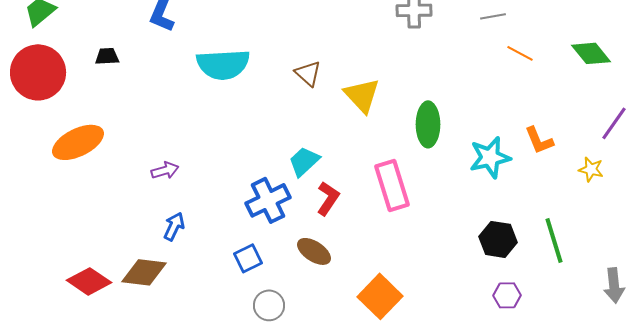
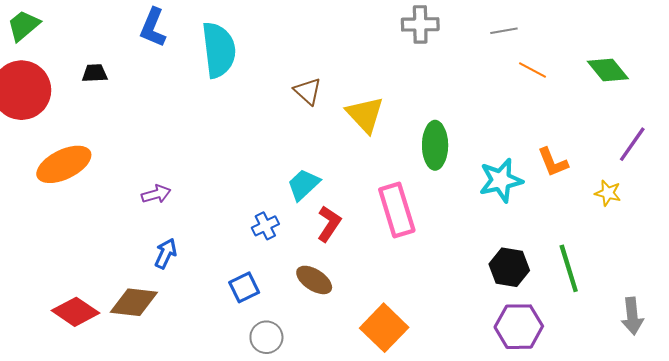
cyan semicircle: (223, 64) -> (219, 50), moved, turned -94
blue cross: (268, 200) -> (265, 226), size x0.6
purple hexagon: (507, 295) -> (519, 327), size x1.6

